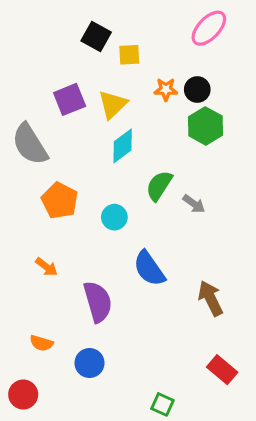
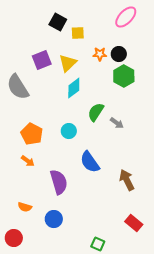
orange pentagon: (60, 201) -> (32, 134), moved

